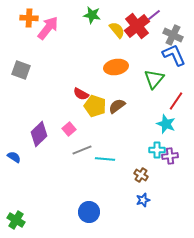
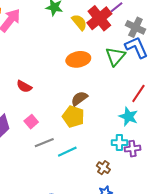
green triangle: (154, 79) -> (115, 56), moved
red semicircle: (81, 94) -> (24, 86), moved
yellow pentagon: (95, 106) -> (73, 117), moved
cyan line: (105, 159) -> (67, 152), turned -30

